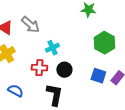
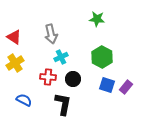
gray arrow: (30, 25) -> (51, 34), moved, turned 36
green hexagon: (104, 43) -> (102, 57), moved

